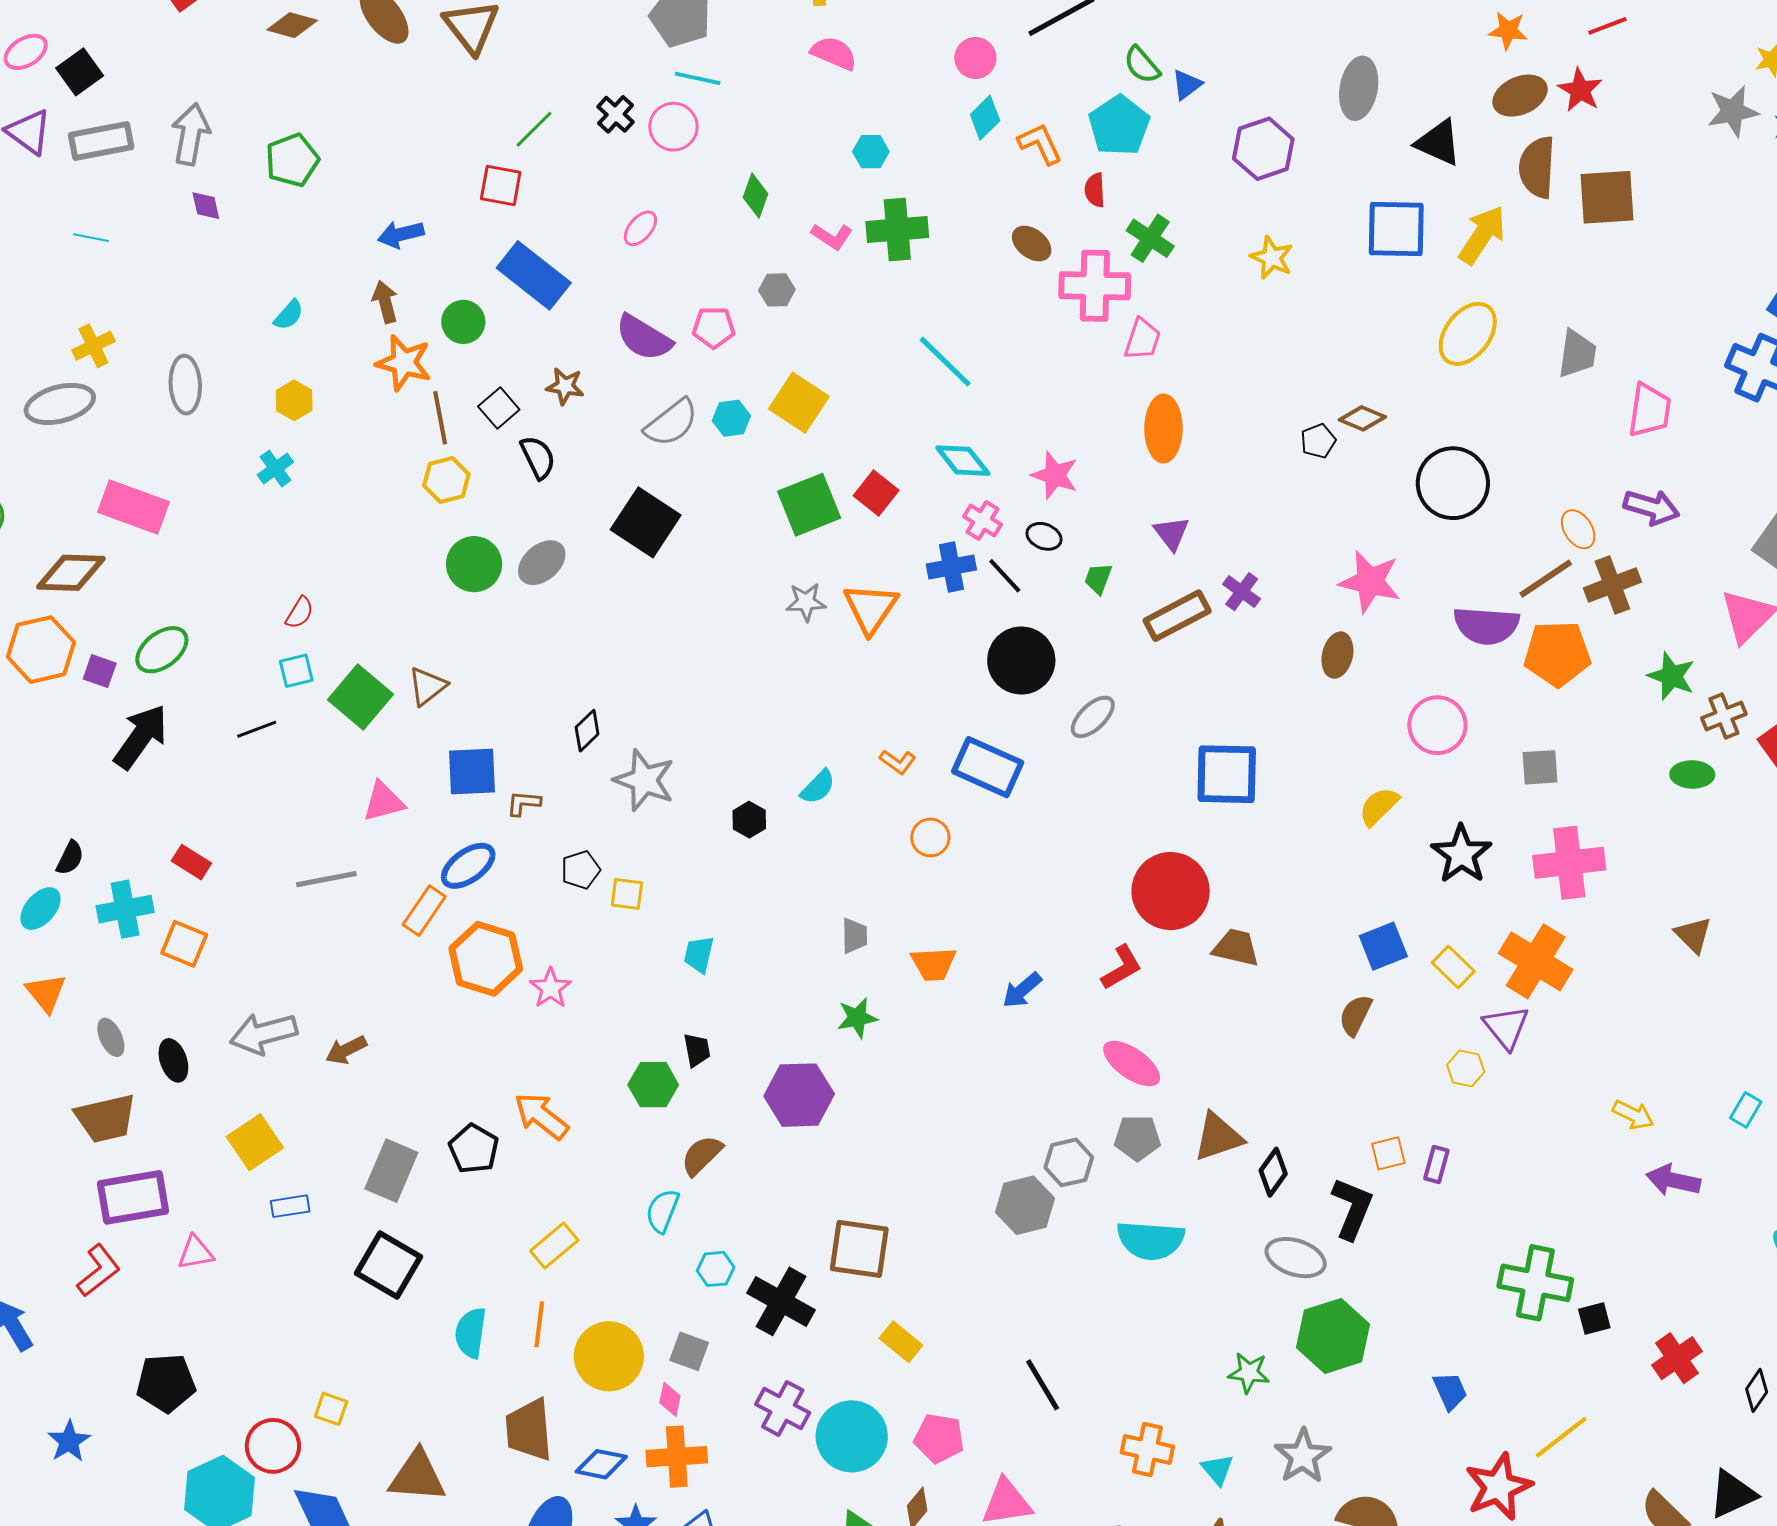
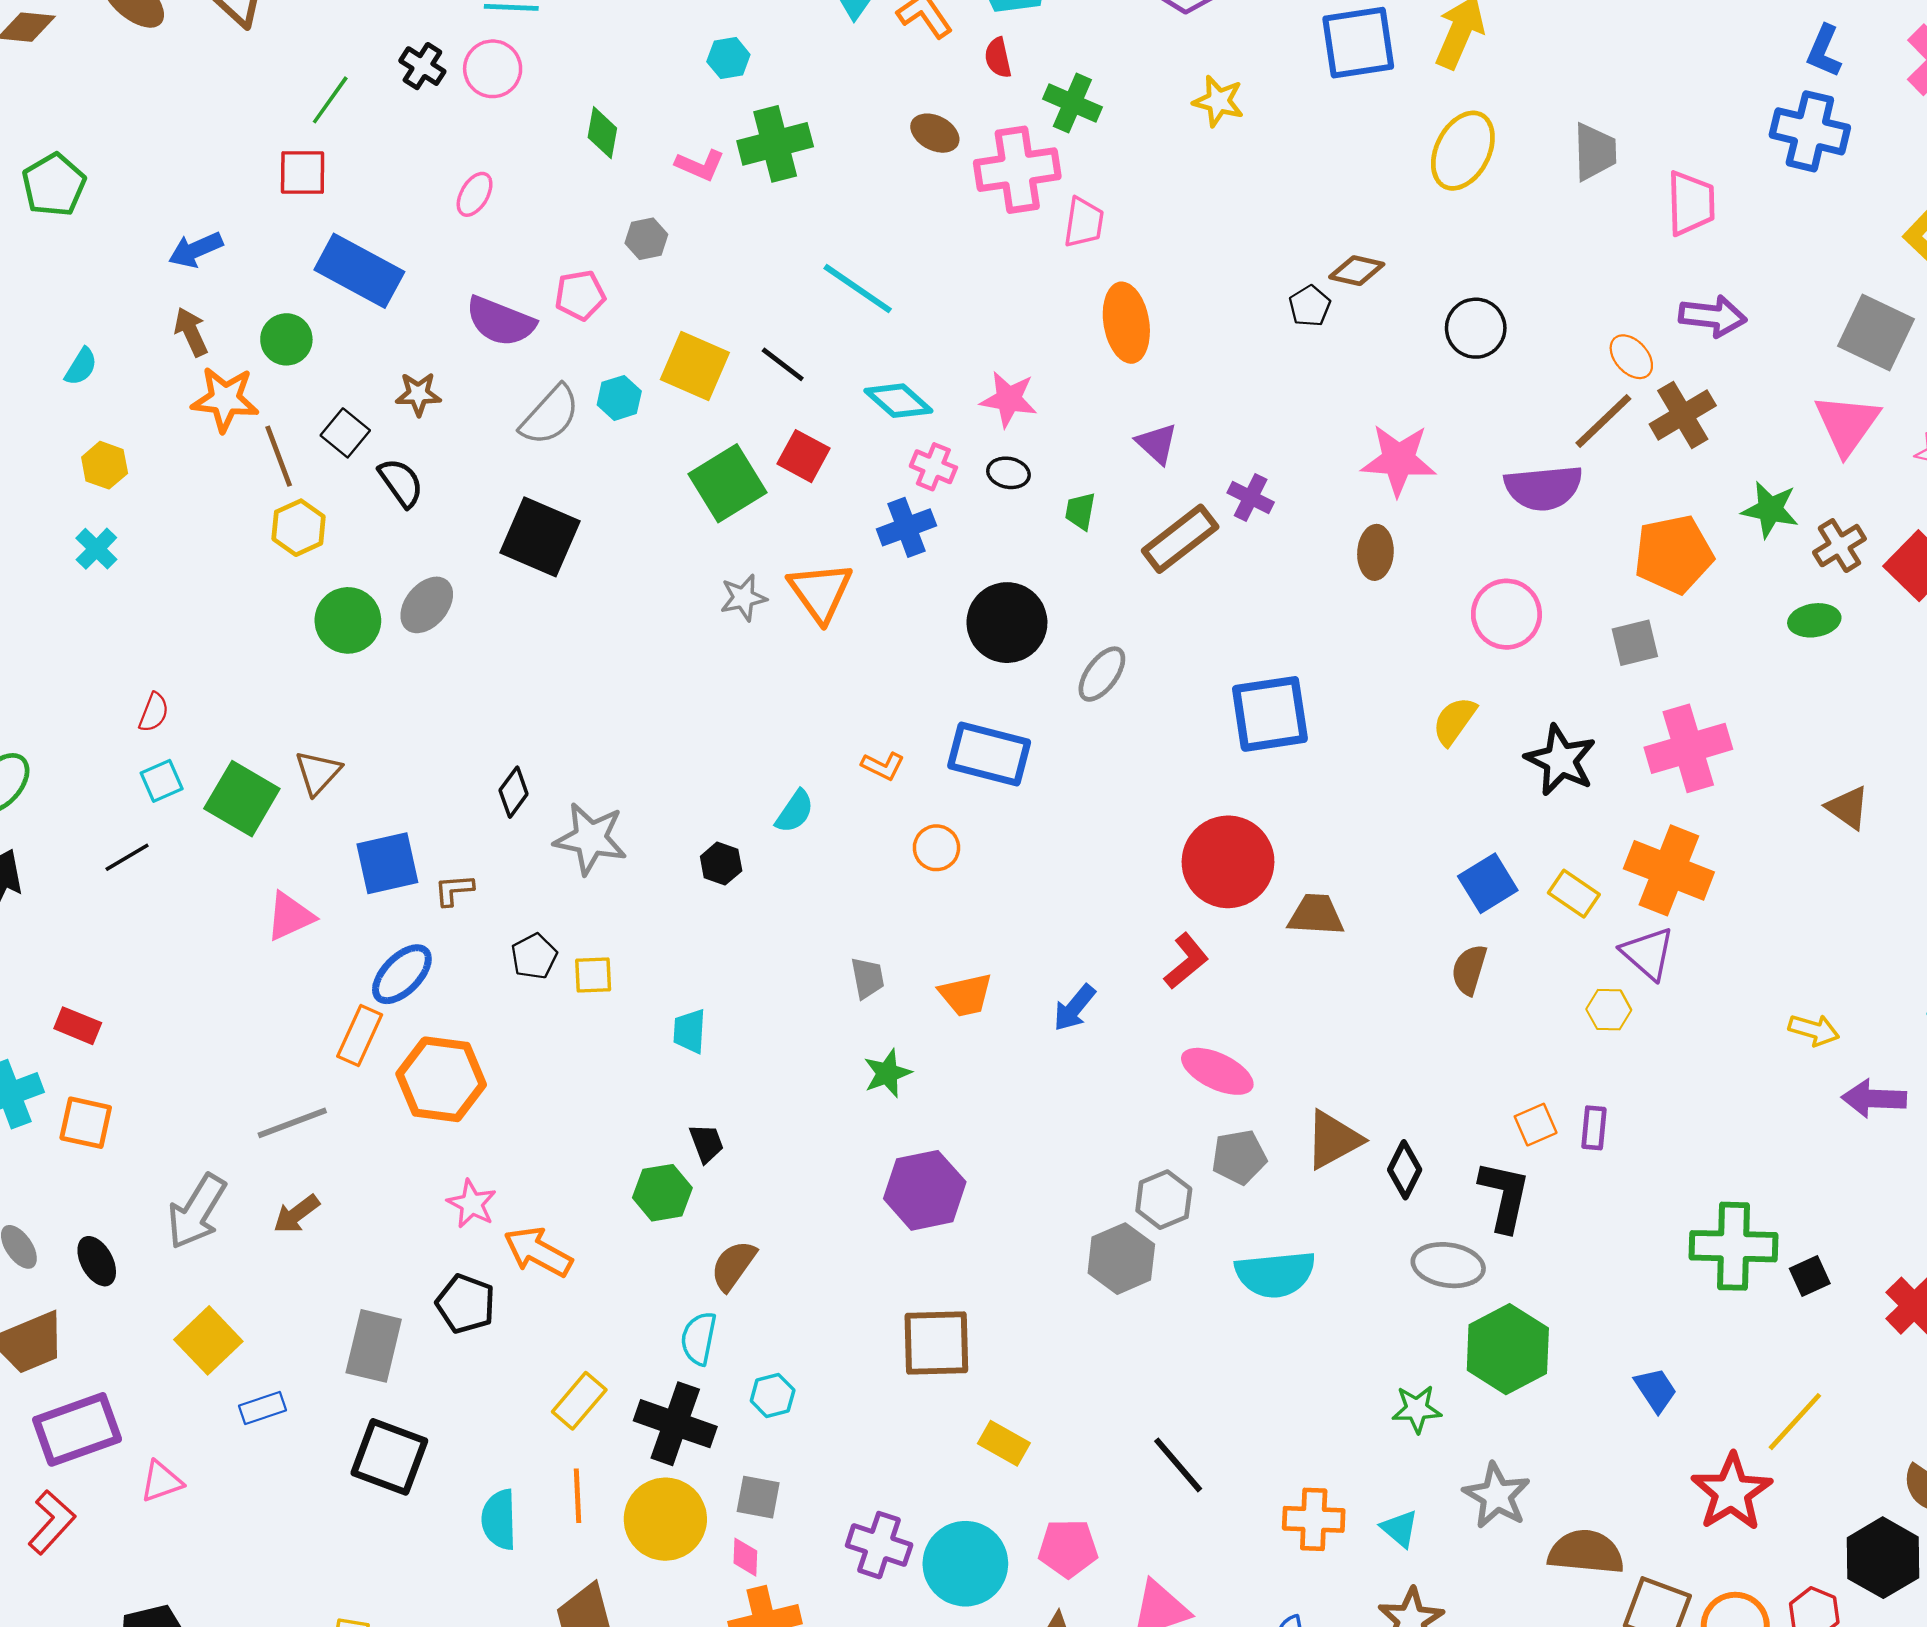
black circle: (1453, 483) -> (1476, 328), size x0.7
black line: (1005, 576) -> (783, 364), moved
orange pentagon: (1557, 654) -> (1674, 554), moved
gray line: (326, 879) -> (292, 1123), moved
pink star: (551, 988) -> (472, 1204), moved
gray arrow: (264, 1033) -> (197, 1211), turned -34
purple hexagon: (799, 1095) -> (925, 1190), moved
black cross: (781, 1301) -> (675, 1424), moved

